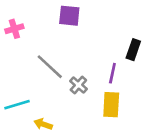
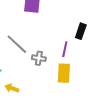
gray cross: (78, 85) -> (39, 58), turned -32

